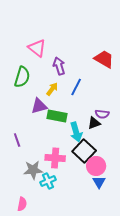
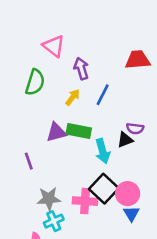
red trapezoid: (104, 59) -> (138, 60), turned -35
purple triangle: (39, 106) -> (56, 132), moved
black square: (84, 151) -> (104, 189), moved
pink cross: (55, 158) -> (85, 201), moved
cyan cross: (48, 181) -> (54, 221), moved

